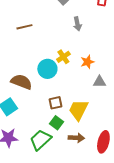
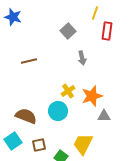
orange star: (87, 62) -> (92, 96), size x1.5
cyan circle: (47, 69) -> (58, 111), moved
brown square: (55, 103) -> (39, 145), moved

